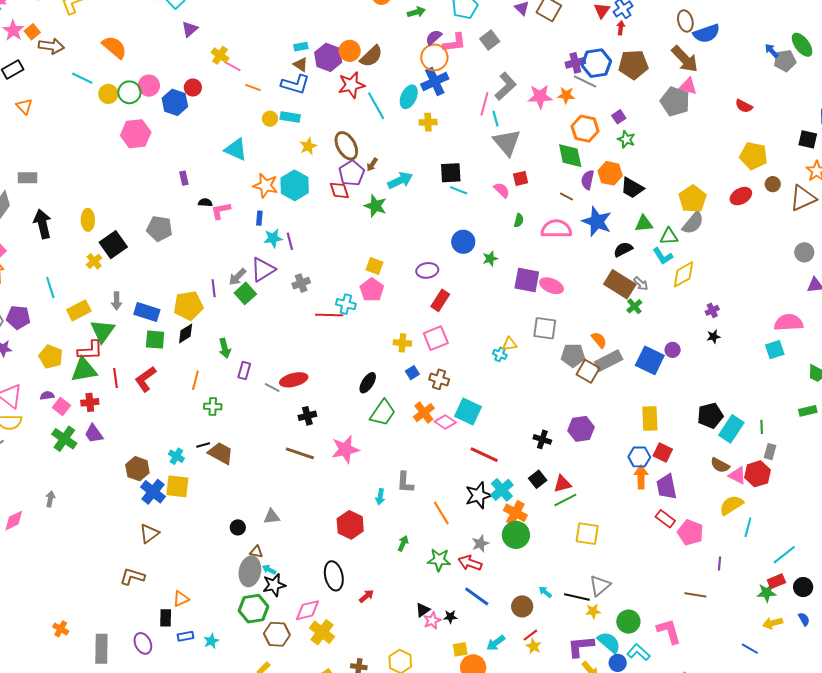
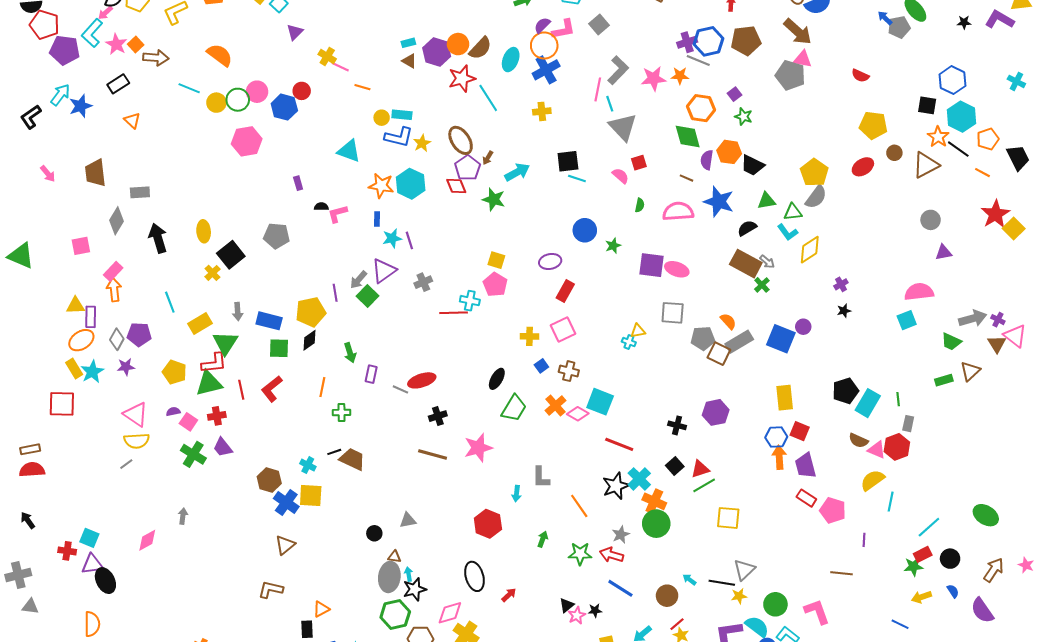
blue L-shape: (295, 84) -> (399, 137), moved
cyan ellipse: (409, 97) -> (511, 60), moved
cyan arrow: (269, 570) -> (409, 574), turned 56

